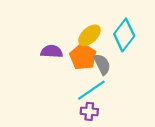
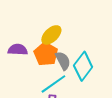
cyan diamond: (124, 35) -> (83, 66), moved

